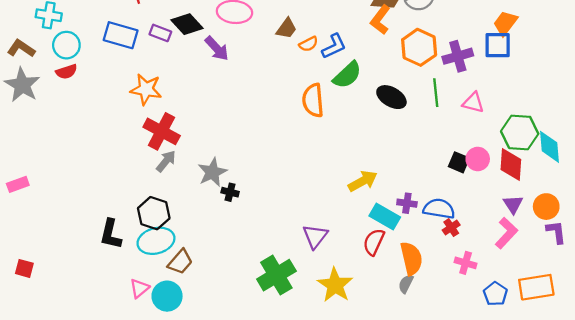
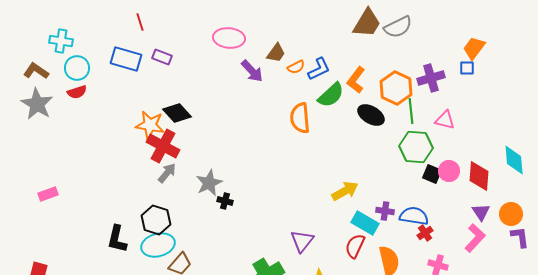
orange L-shape: (380, 20) -> (356, 80), moved
black diamond: (187, 24) -> (177, 113), moved
blue square: (498, 45) -> (467, 68), size x0.6
orange hexagon: (419, 47) -> (396, 88), moved
purple arrow: (217, 48) -> (252, 71), moved
orange star: (146, 89) -> (150, 125), moved
green hexagon: (520, 132) -> (416, 147), moved
pink rectangle: (18, 184) -> (48, 194), moved

